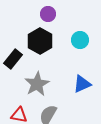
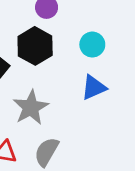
blue triangle: (82, 84) -> (94, 87), moved

